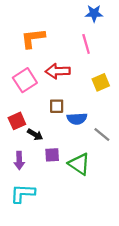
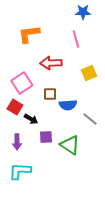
pink square: (25, 80) -> (22, 83), moved
red square: (17, 121) -> (15, 107), turned -35

